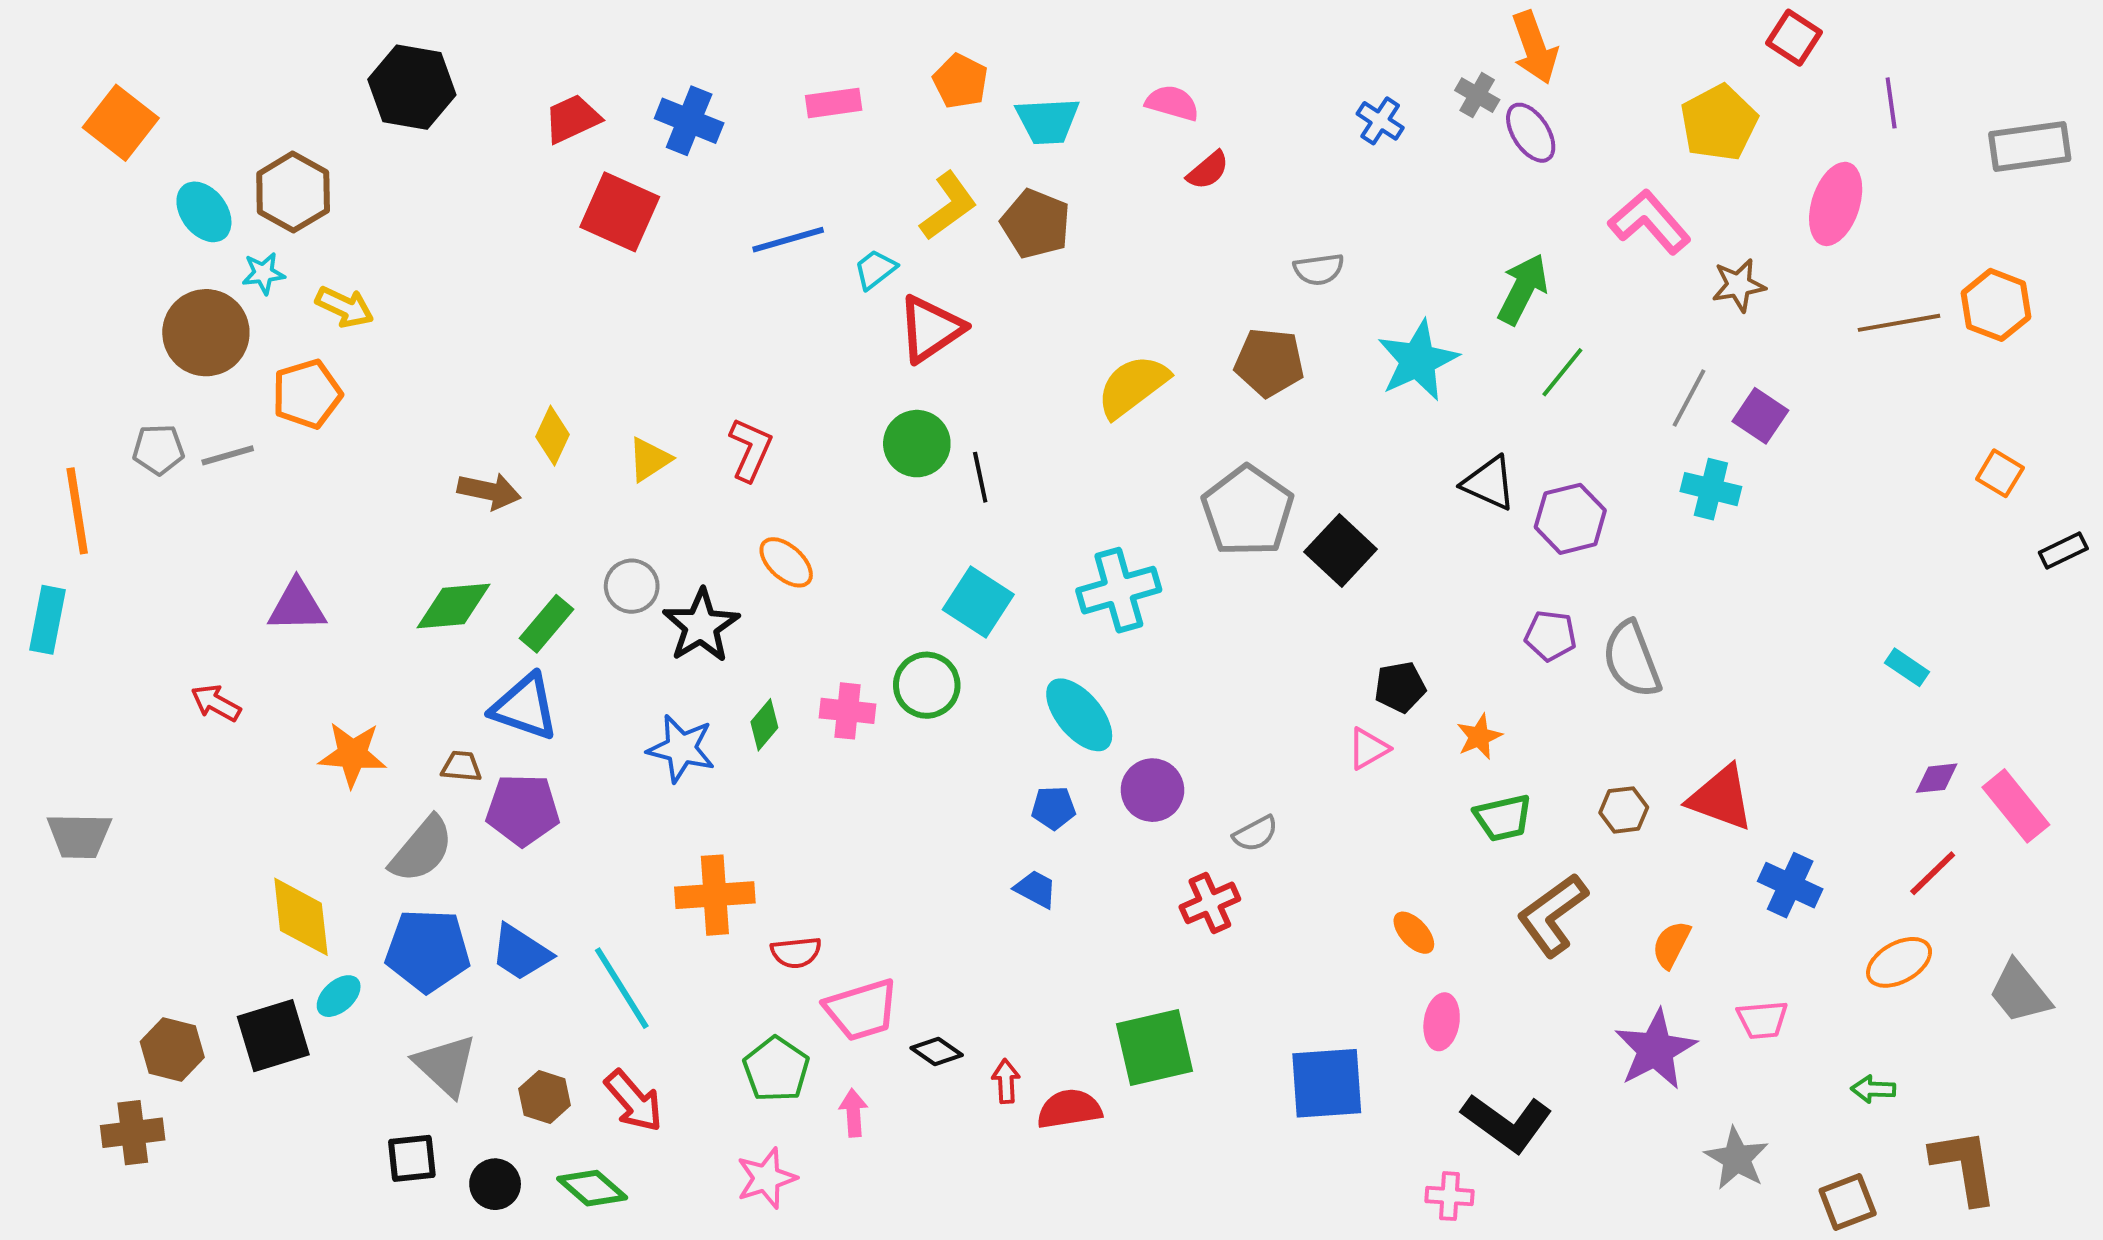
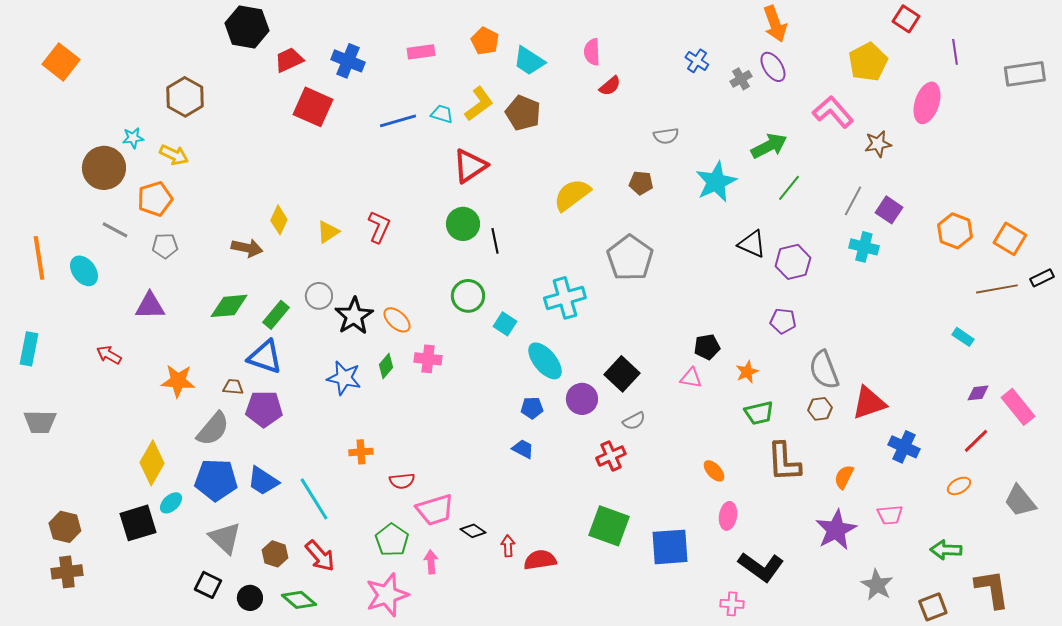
black hexagon: (412, 87) -> (247, 27), moved
gray cross: (1477, 95) -> (741, 79), moved, turned 30
pink semicircle: (1172, 103) -> (592, 52), turned -108
cyan trapezoid: (1048, 121) -> (529, 61), turned 36
brown hexagon: (293, 192) -> (185, 97), moved
cyan ellipse: (204, 212) -> (84, 271), moved
cyan trapezoid: (875, 269) -> (442, 114), moved, turned 55
green arrow: (1523, 289) -> (769, 146), turned 36
orange hexagon: (1996, 305) -> (955, 231), moved
brown line: (1899, 323) -> (997, 289), moved
brown pentagon: (1269, 362) -> (641, 183), size x0.7
gray pentagon: (158, 450) -> (165, 246), moved
gray line: (228, 455) -> (115, 230), turned 44
orange square: (2000, 473) -> (1010, 239), size x1.4
black square: (1341, 550) -> (622, 374), moved
orange ellipse: (786, 562) -> (397, 320), moved
cyan square: (978, 602) -> (505, 324), moved, size x0.7
cyan rectangle: (48, 620) -> (29, 349), moved
gray semicircle: (1632, 659) -> (824, 370), moved
green circle: (927, 685) -> (468, 296), moved
pink triangle: (1368, 749) -> (691, 378), turned 40
red triangle: (1721, 798) -> (869, 403), turned -39
orange cross: (715, 895) -> (361, 452), size x0.6
brown L-shape: (1552, 915) -> (784, 462), turned -57
yellow diamond: (301, 917) -> (152, 463), turned 36
orange ellipse: (1899, 962) -> (959, 486), size x0.7
green square: (1154, 1048) -> (609, 526), moved, turned 33
brown hexagon: (172, 1050) -> (65, 527), moved
green arrow: (1873, 1089) -> (946, 550), size x1.4
black square: (412, 1158) -> (208, 585), turned 32
pink star: (766, 1178) -> (387, 595), size x1.4

